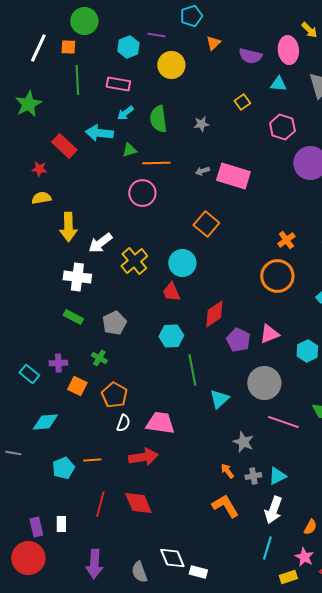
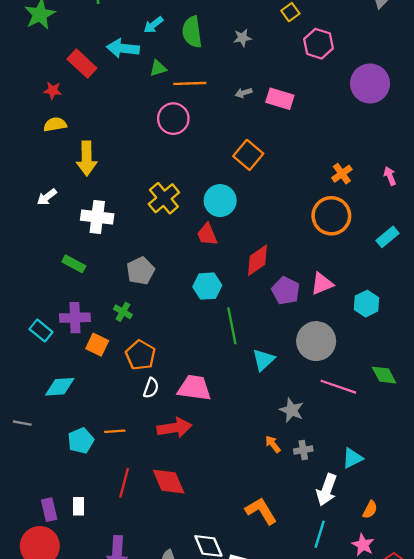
pink hexagon: (282, 127) -> (318, 44), moved
pink rectangle: (233, 176) -> (280, 99), size x0.7
white arrow: (100, 243) -> (47, 197), moved, size x0.7
green rectangle: (73, 317) -> (74, 264), moved
purple cross: (58, 363) -> (75, 318), size x1.4
cyan triangle: (277, 476) -> (352, 458), moved
orange L-shape: (225, 506) -> (261, 511), moved

